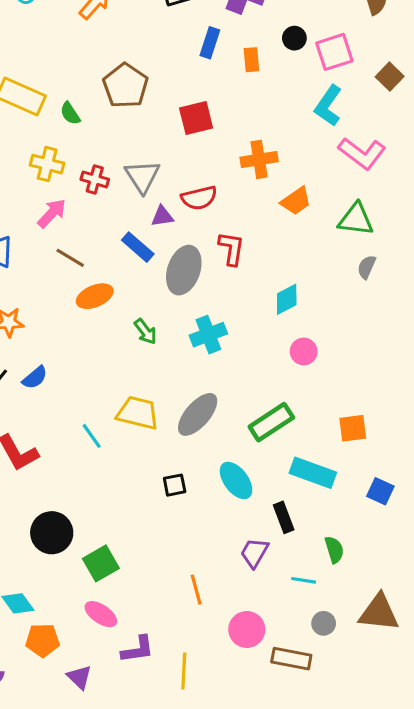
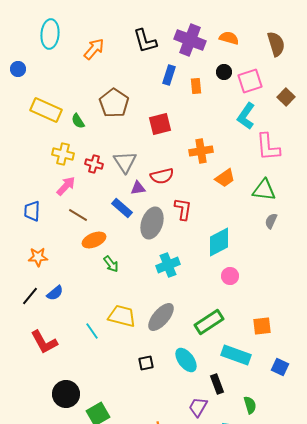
pink L-shape: (362, 153) -> (268, 147), turned 48
cyan diamond: (287, 299) -> (219, 242), size x1.4
green arrow: (145, 332) -> (111, 264), moved

